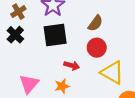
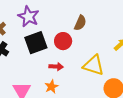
brown semicircle: (95, 23) -> (80, 23), moved
red circle: (97, 48) -> (63, 41), moved

